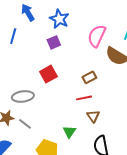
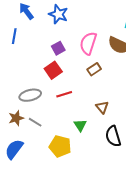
pink semicircle: (97, 36) -> (88, 43), moved
purple square: (54, 42) -> (58, 48), moved
red line: (84, 98) -> (64, 94), moved

